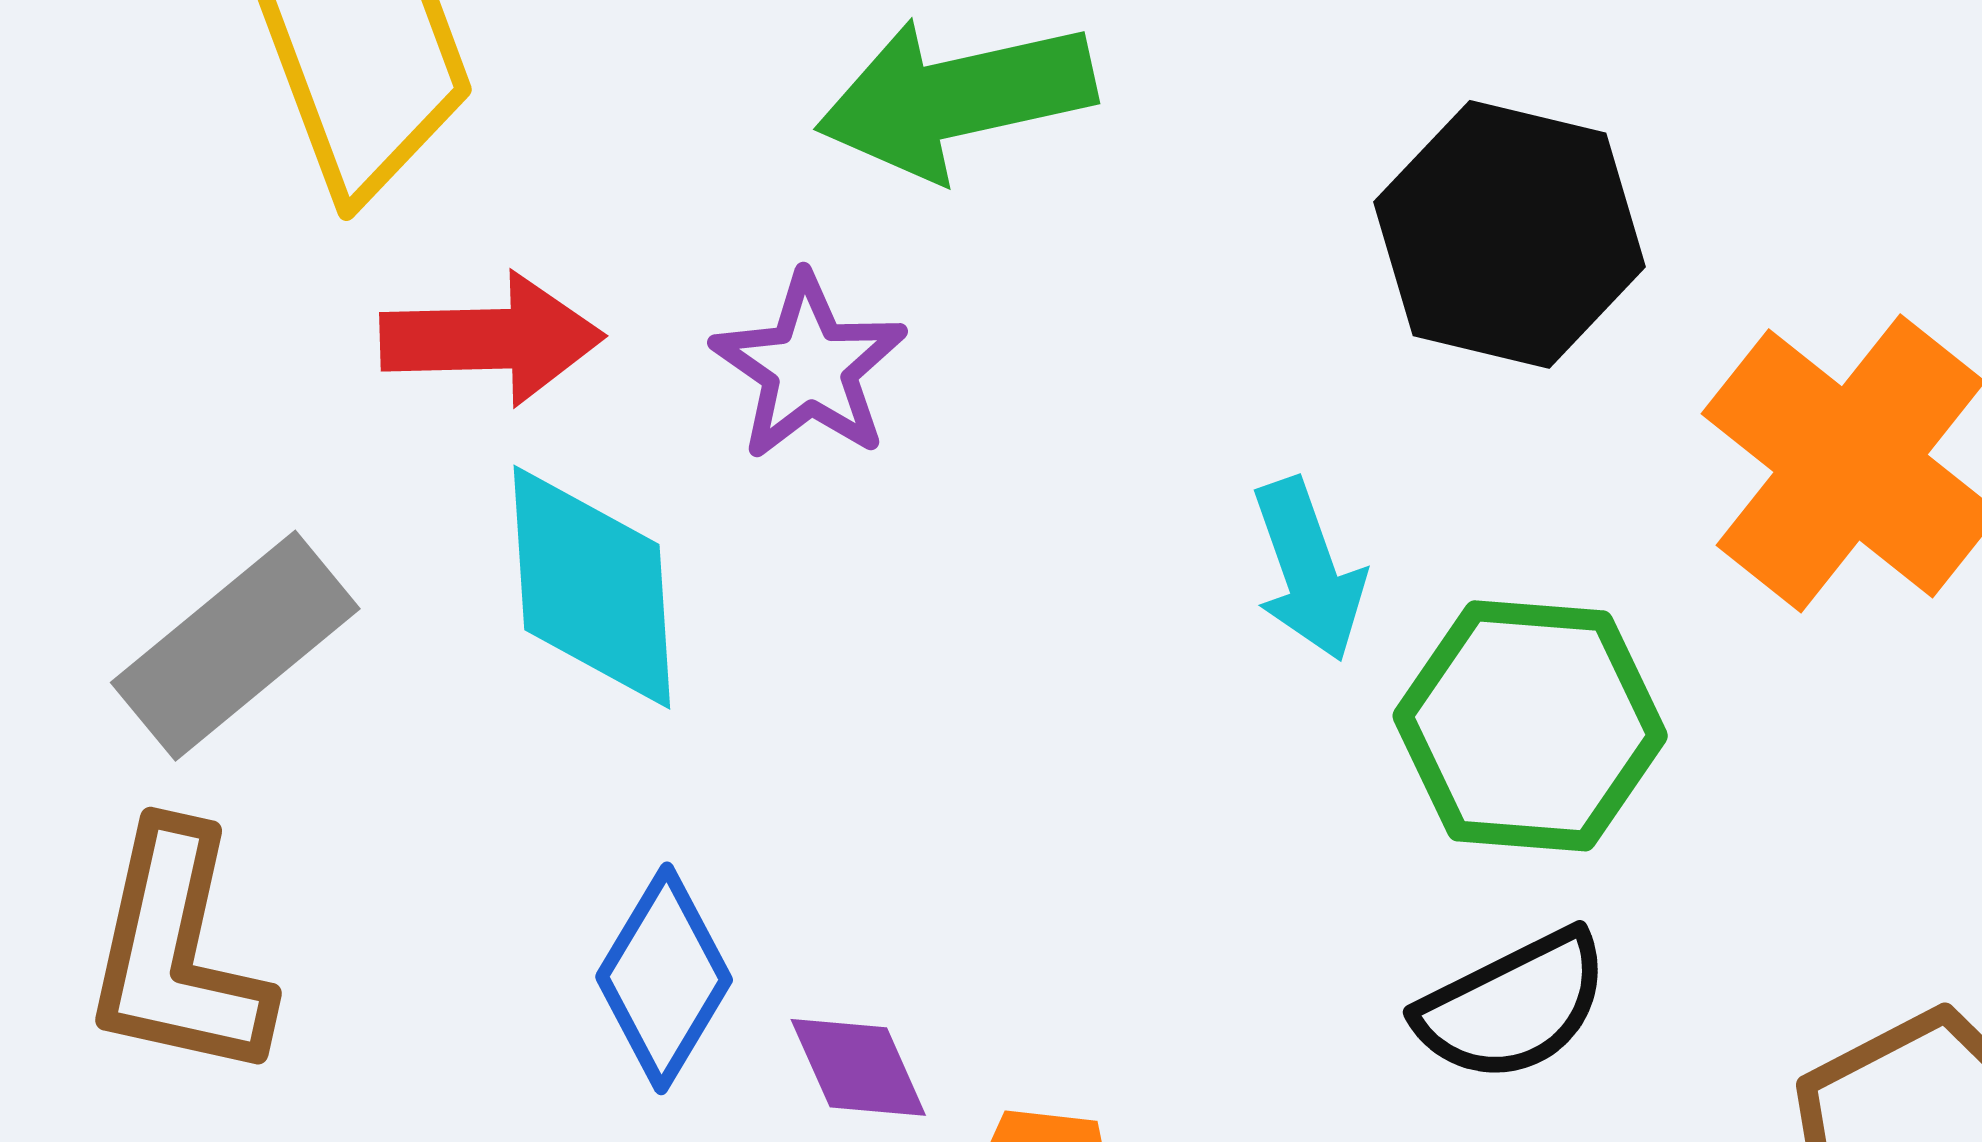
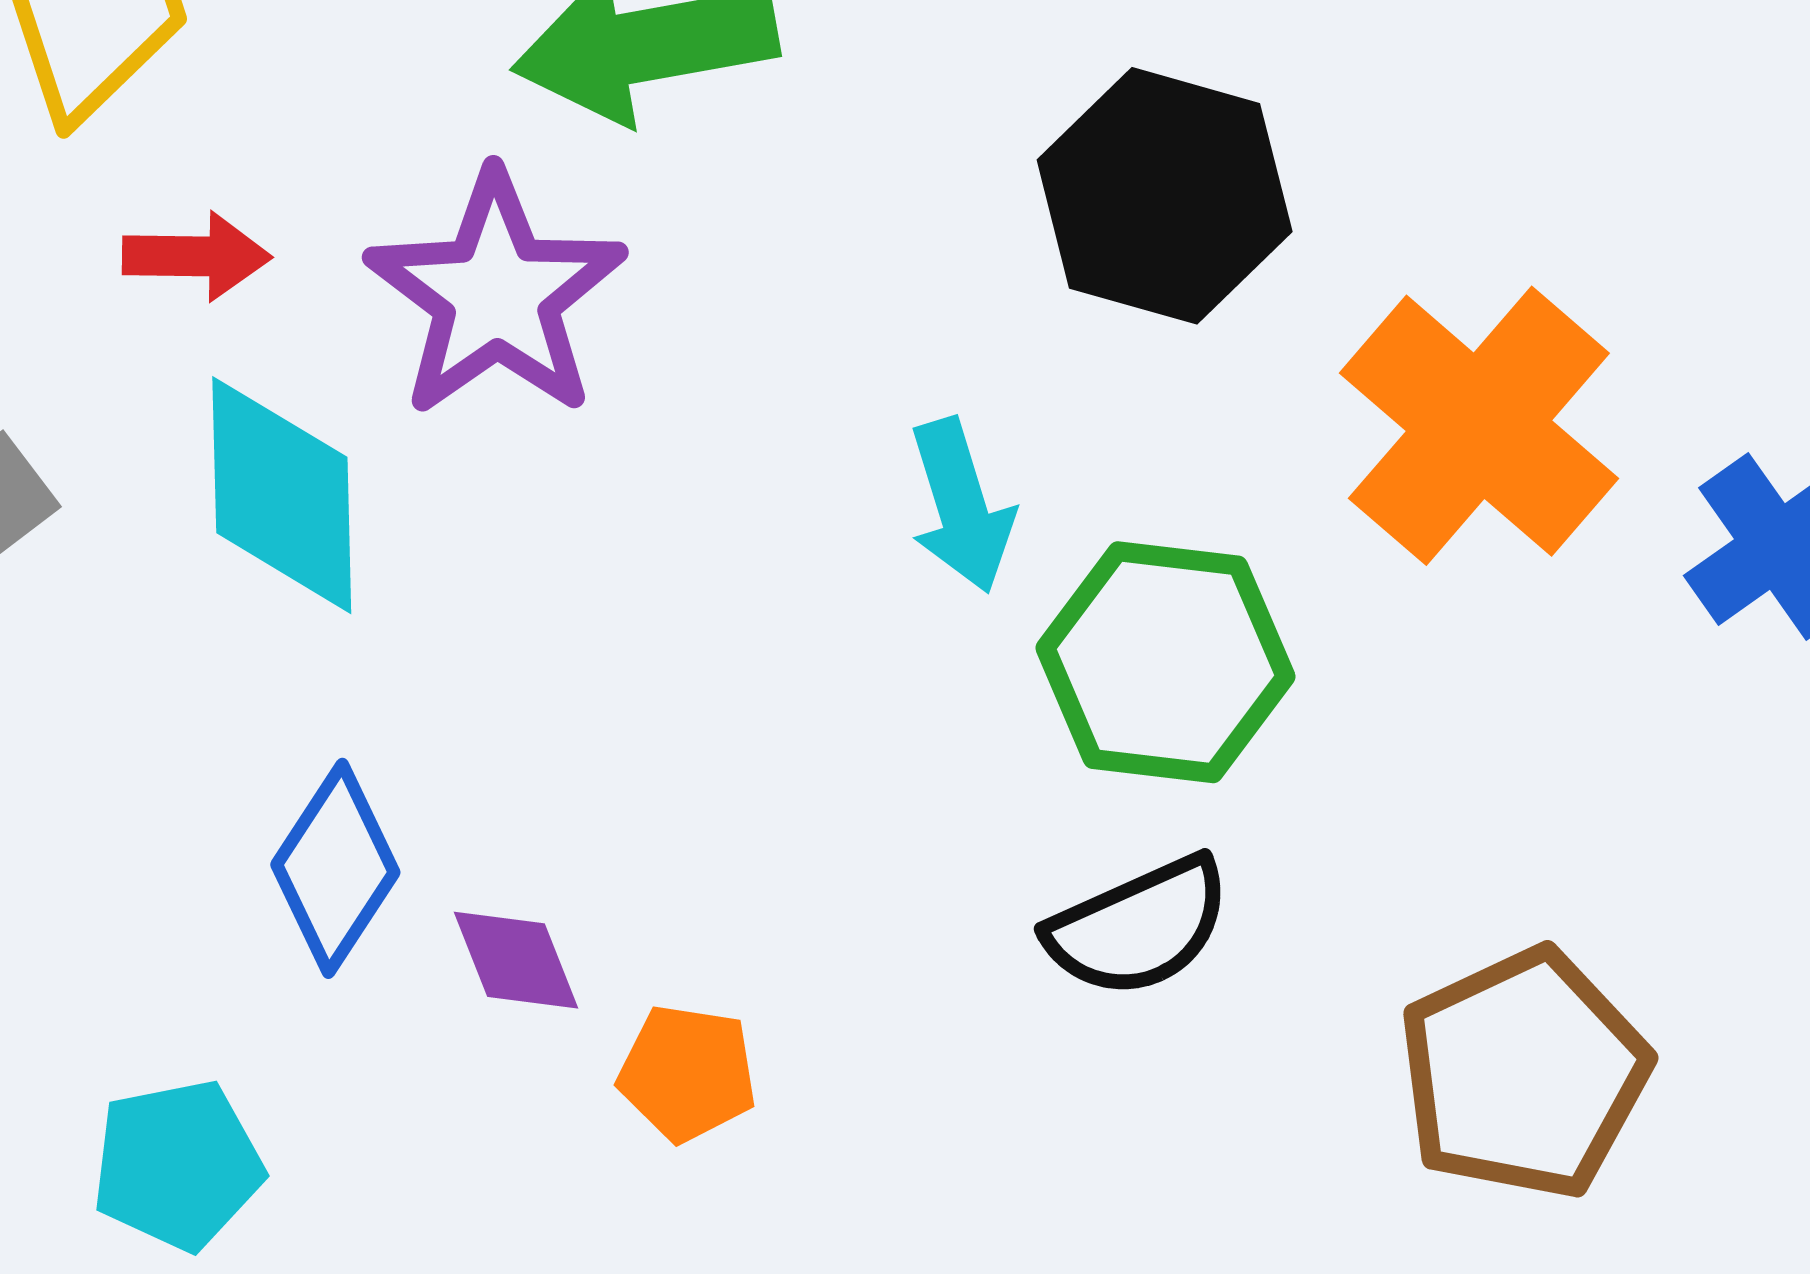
red arrow: (492, 339) -> (197, 256), size x0.7
purple star: (809, 367) -> (496, 295), size x1.4

